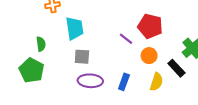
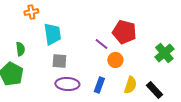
orange circle: (149, 56) -> (115, 60), moved
black rectangle: (176, 68) -> (154, 90), moved

